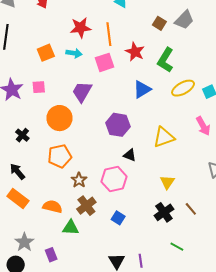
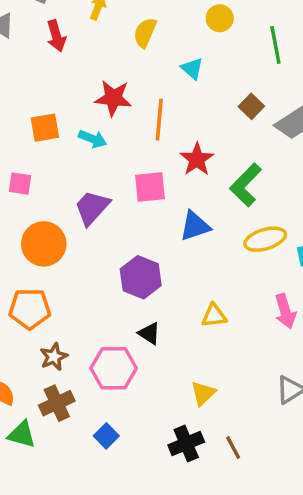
brown square: (159, 23) -> (251, 106), moved
pink square: (104, 62) -> (150, 187), moved
yellow triangle: (164, 137) -> (214, 316), size x0.7

